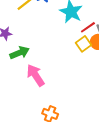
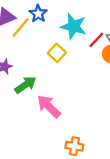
yellow square: (84, 44) -> (57, 53), moved

